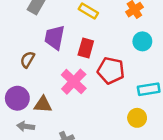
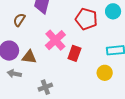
red rectangle: (86, 48) -> (74, 53), moved
red pentagon: (111, 70) -> (86, 19), moved

